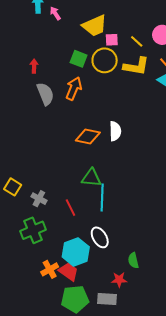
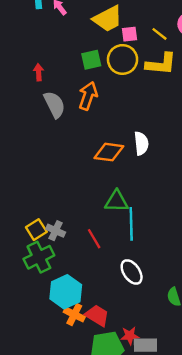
green square: (79, 59) -> (91, 60), turned -30
yellow square: (13, 187) -> (36, 230), moved, turned 30
green cross: (33, 230) -> (39, 257), moved
cyan hexagon: (76, 252) -> (66, 292), moved
orange cross: (50, 269) -> (74, 315), turned -30
red star: (119, 280) -> (130, 336), moved

